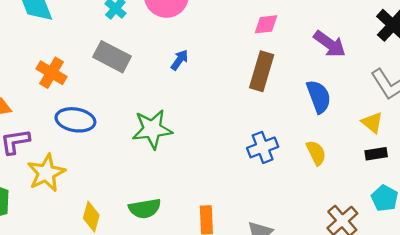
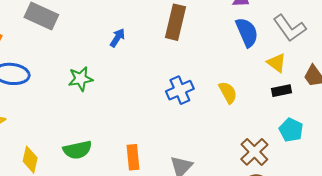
blue arrow: (180, 60) -> (117, 38), moved
blue semicircle: (319, 97) -> (247, 32), moved
green star: (152, 129) -> (81, 79), size x0.7

